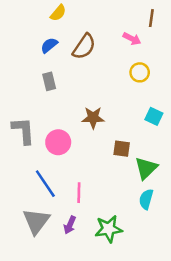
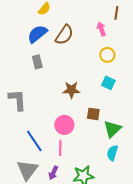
pink arrow: (132, 39) -> (101, 29), turned -136
blue semicircle: (49, 45) -> (37, 34), size x1.5
cyan square: (154, 116) -> (108, 83), moved
pink circle: (58, 142) -> (64, 125), moved

